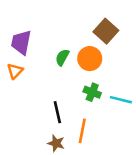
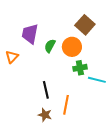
purple trapezoid: (21, 42) -> (30, 34), moved
green cross: (92, 92) -> (80, 68), moved, turned -32

